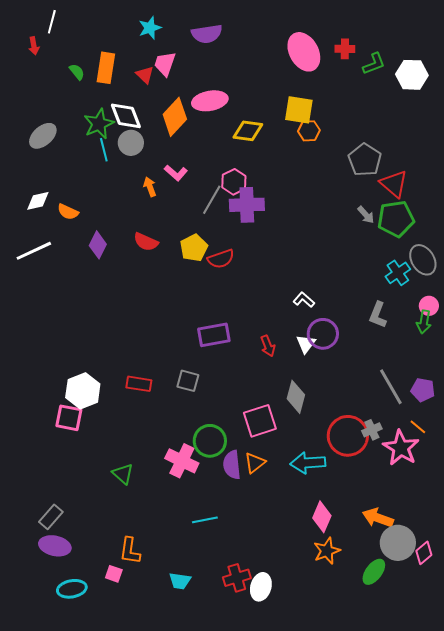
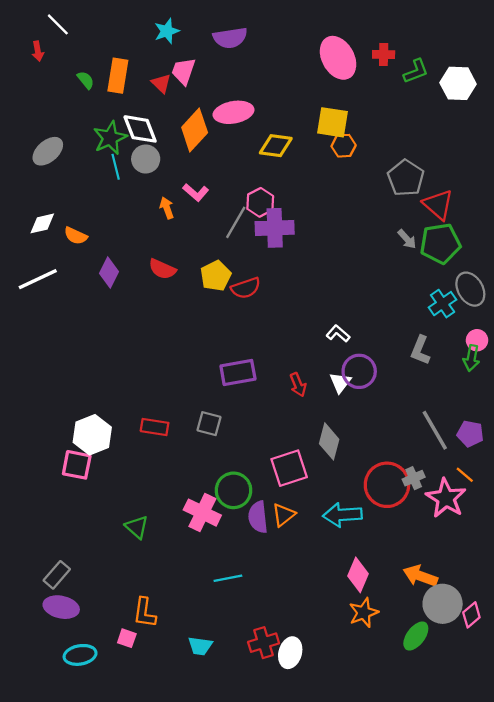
white line: (52, 22) -> (58, 24), turned -60

